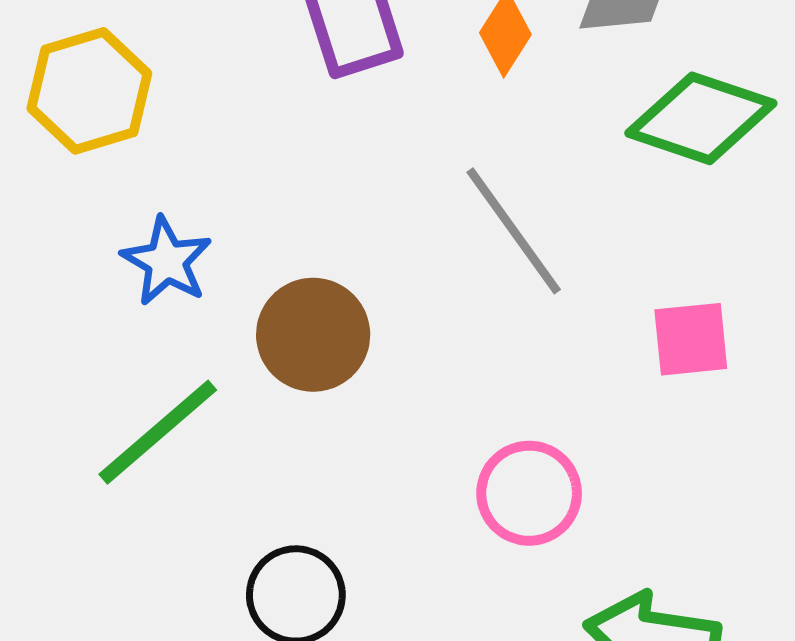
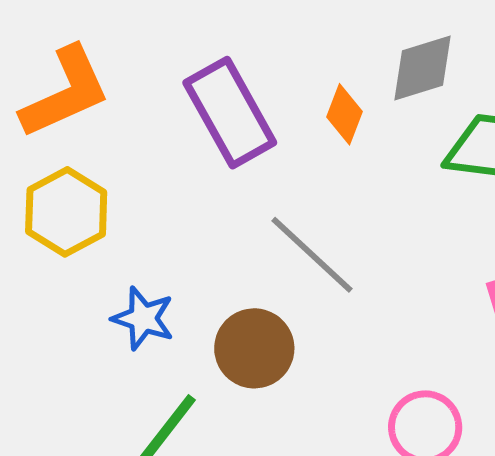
gray line: (514, 231) -> (312, 255), moved

